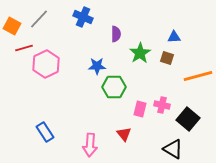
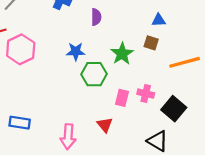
green star: (140, 53) -> (122, 54), moved
blue rectangle: (45, 132) -> (20, 123), turned -48

